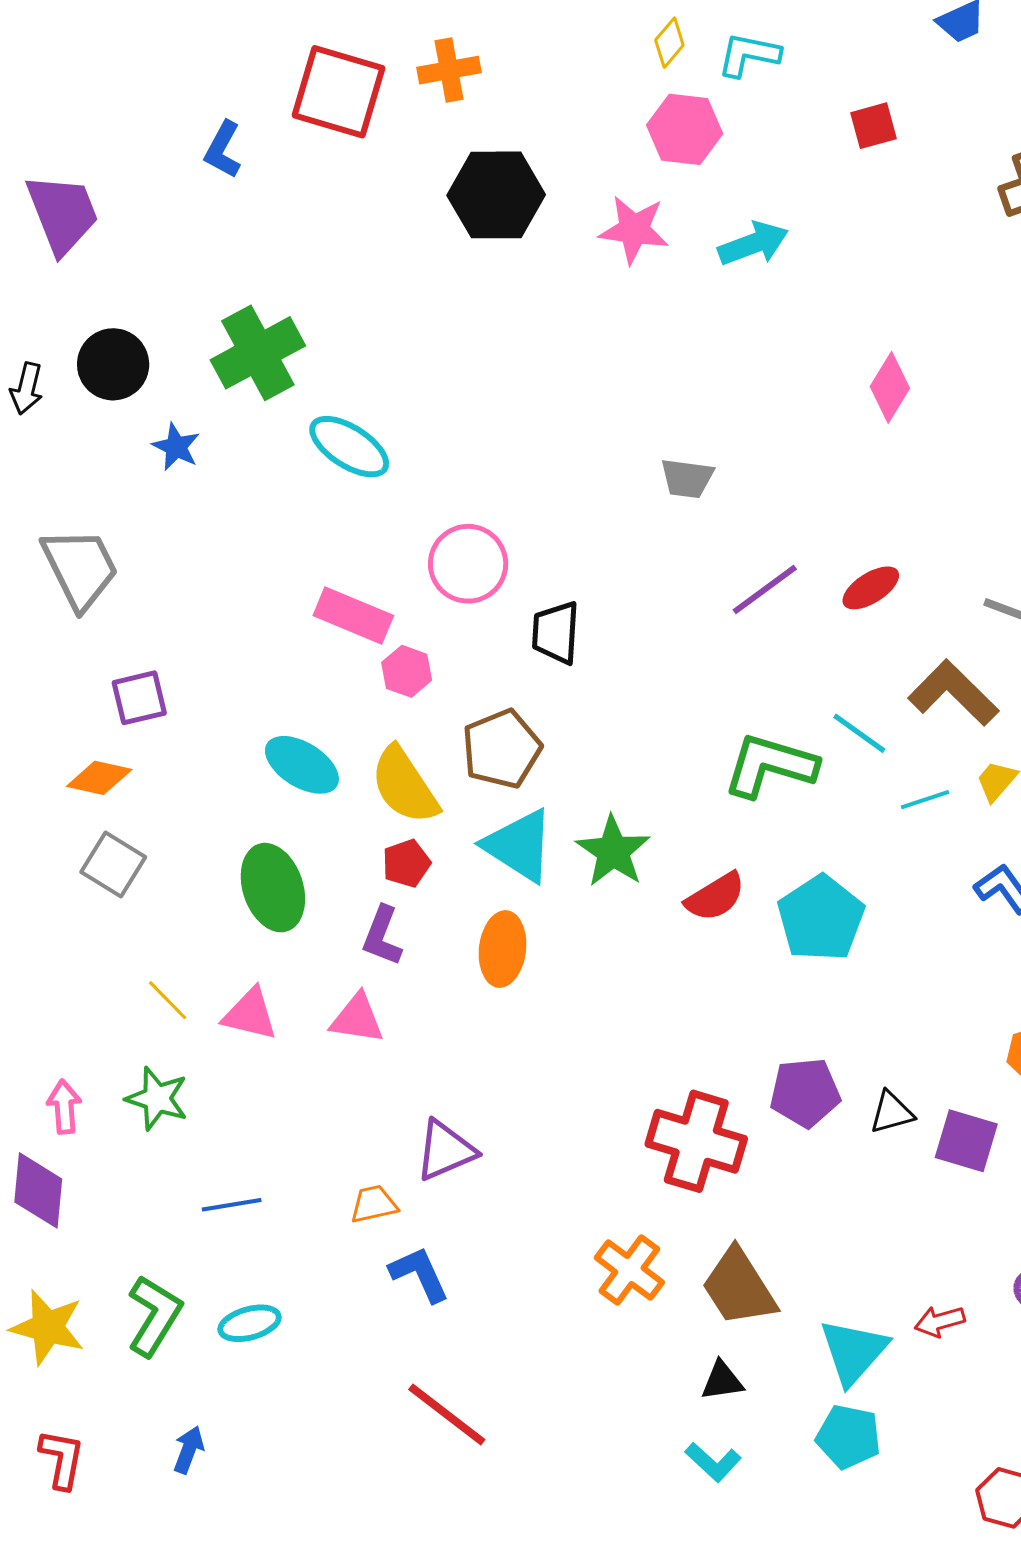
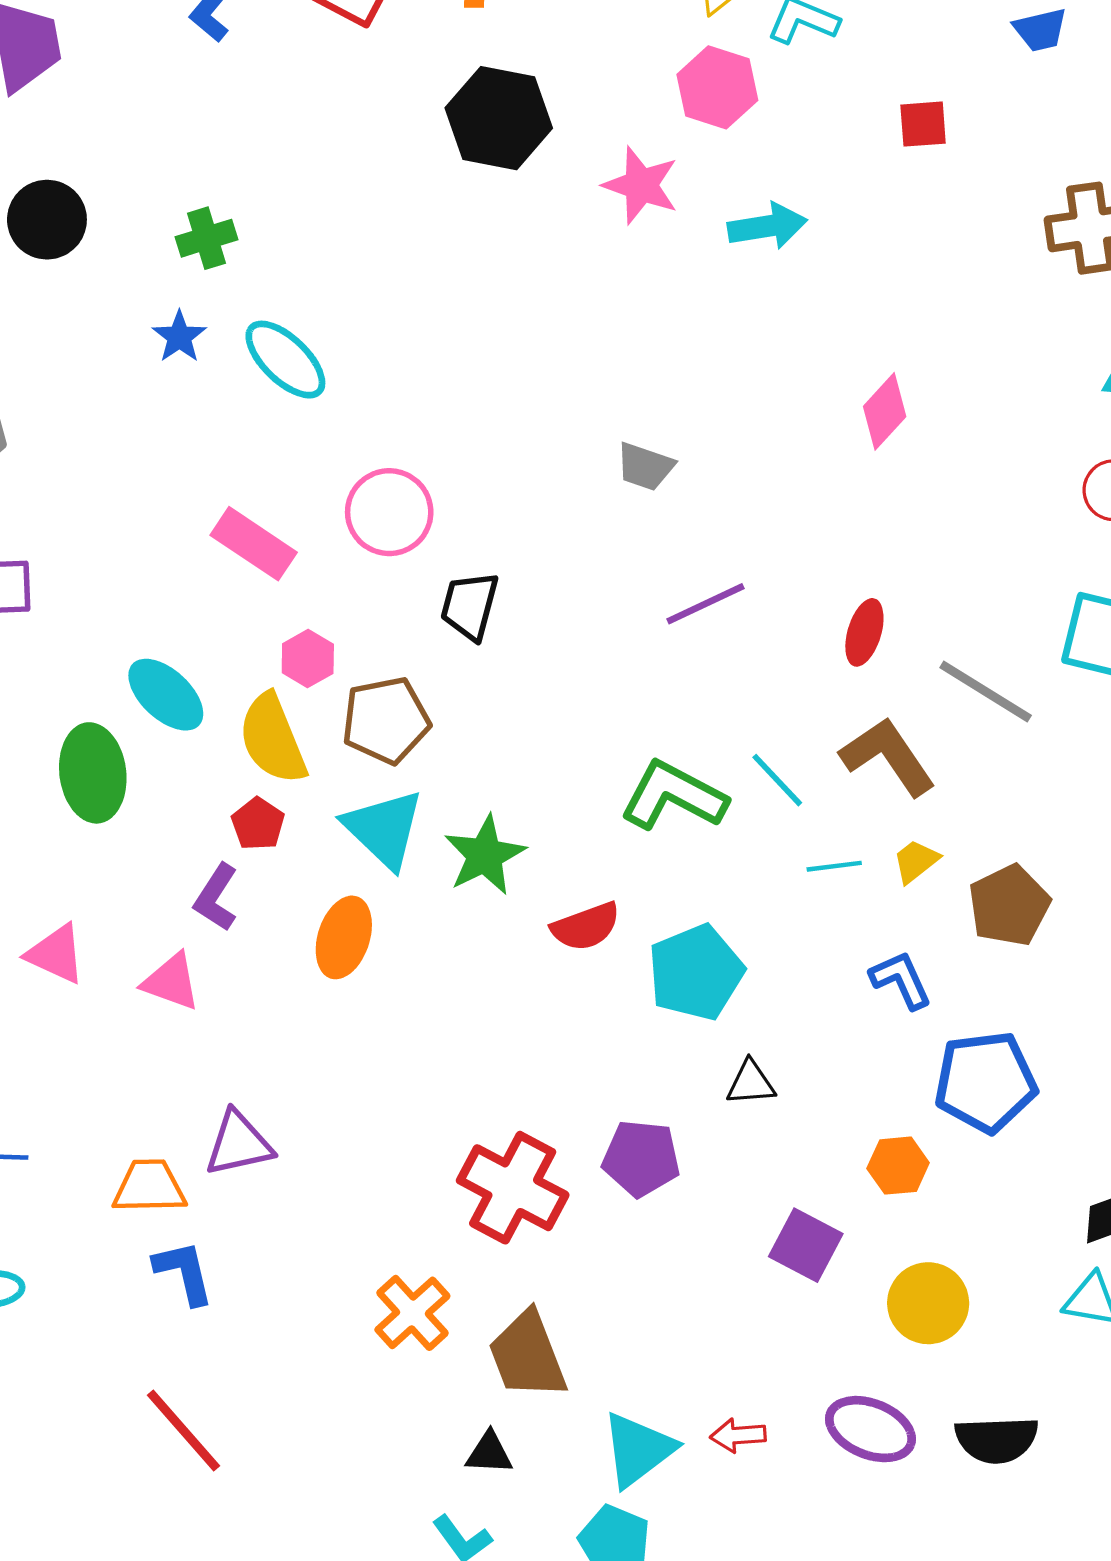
green cross: (258, 353) -> (206, 238), size x0.6
blue star: (176, 447) -> (179, 337), moved
red ellipse: (871, 588) -> (864, 632), moved, turned -52
pink hexagon: (407, 671) -> (308, 659), moved
red pentagon: (406, 863) -> (258, 824), turned -30
green ellipse: (273, 888) -> (93, 773), moved
black triangle: (892, 1113) -> (751, 1083), moved
orange trapezoid: (374, 1204) -> (149, 1187), size x1.4

